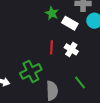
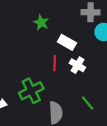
green star: (52, 13) -> (41, 23), moved
white rectangle: (70, 23) -> (67, 42), moved

